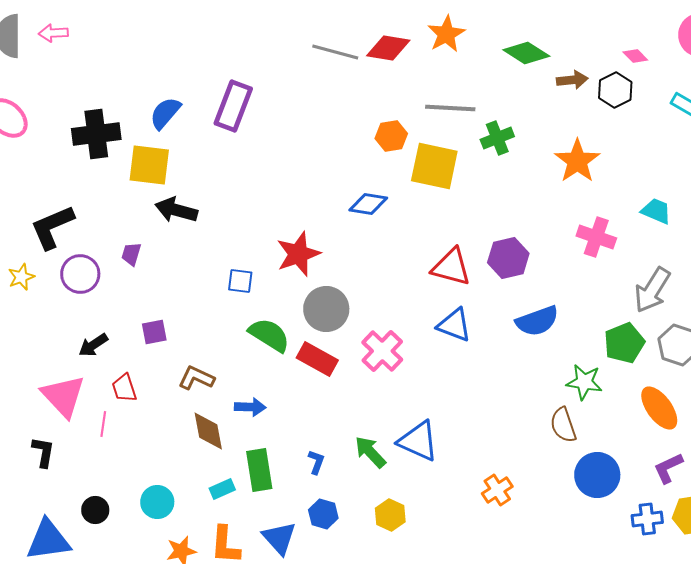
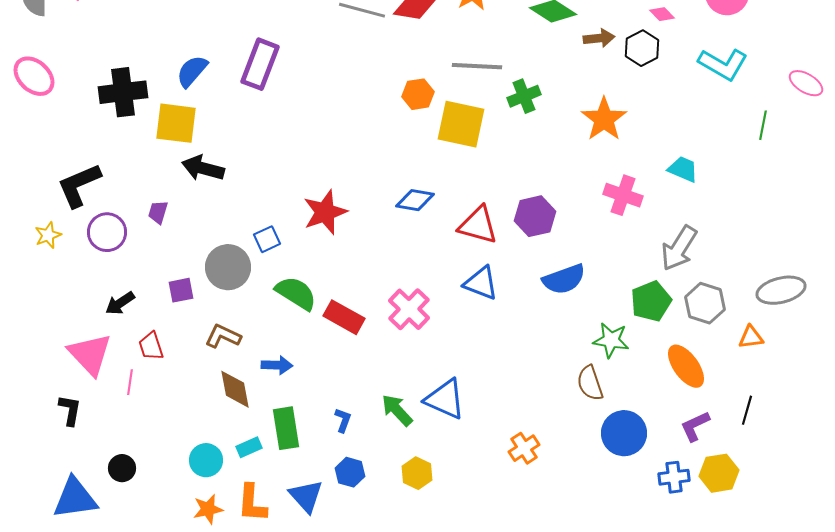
blue diamond: (368, 204) -> (415, 200), moved
blue square: (240, 281) -> (267, 239), turned -32
gray circle: (326, 309) -> (228, 267), moved
cyan circle: (157, 502) -> (206, 460), moved

